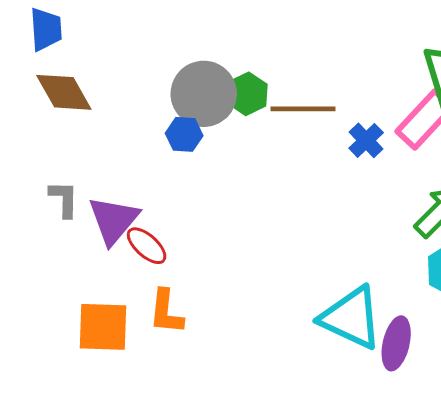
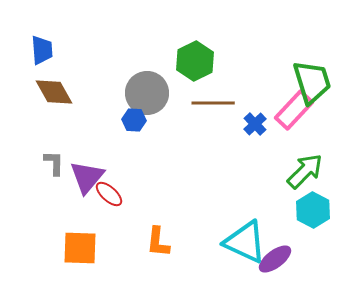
green hexagon: (247, 94) -> (195, 61), moved, size x1.4
orange L-shape: (166, 312) -> (158, 242), moved
purple ellipse: (396, 343) -> (275, 259), turned 40

